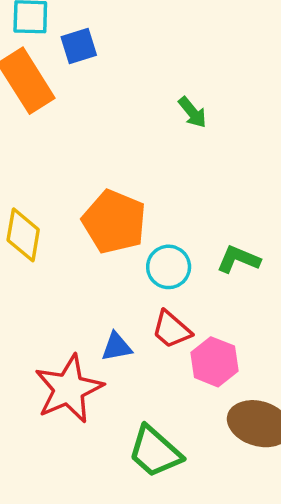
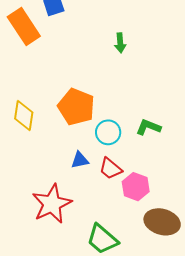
green arrow: (192, 112) -> (120, 43), turned 36
blue triangle: (117, 347) -> (80, 160), moved

